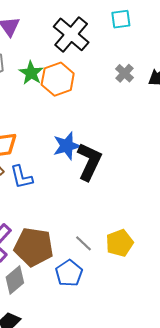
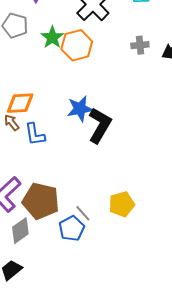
gray cross: (125, 73) -> (140, 45), turned 36
gray line: (84, 243) -> (83, 213), moved

